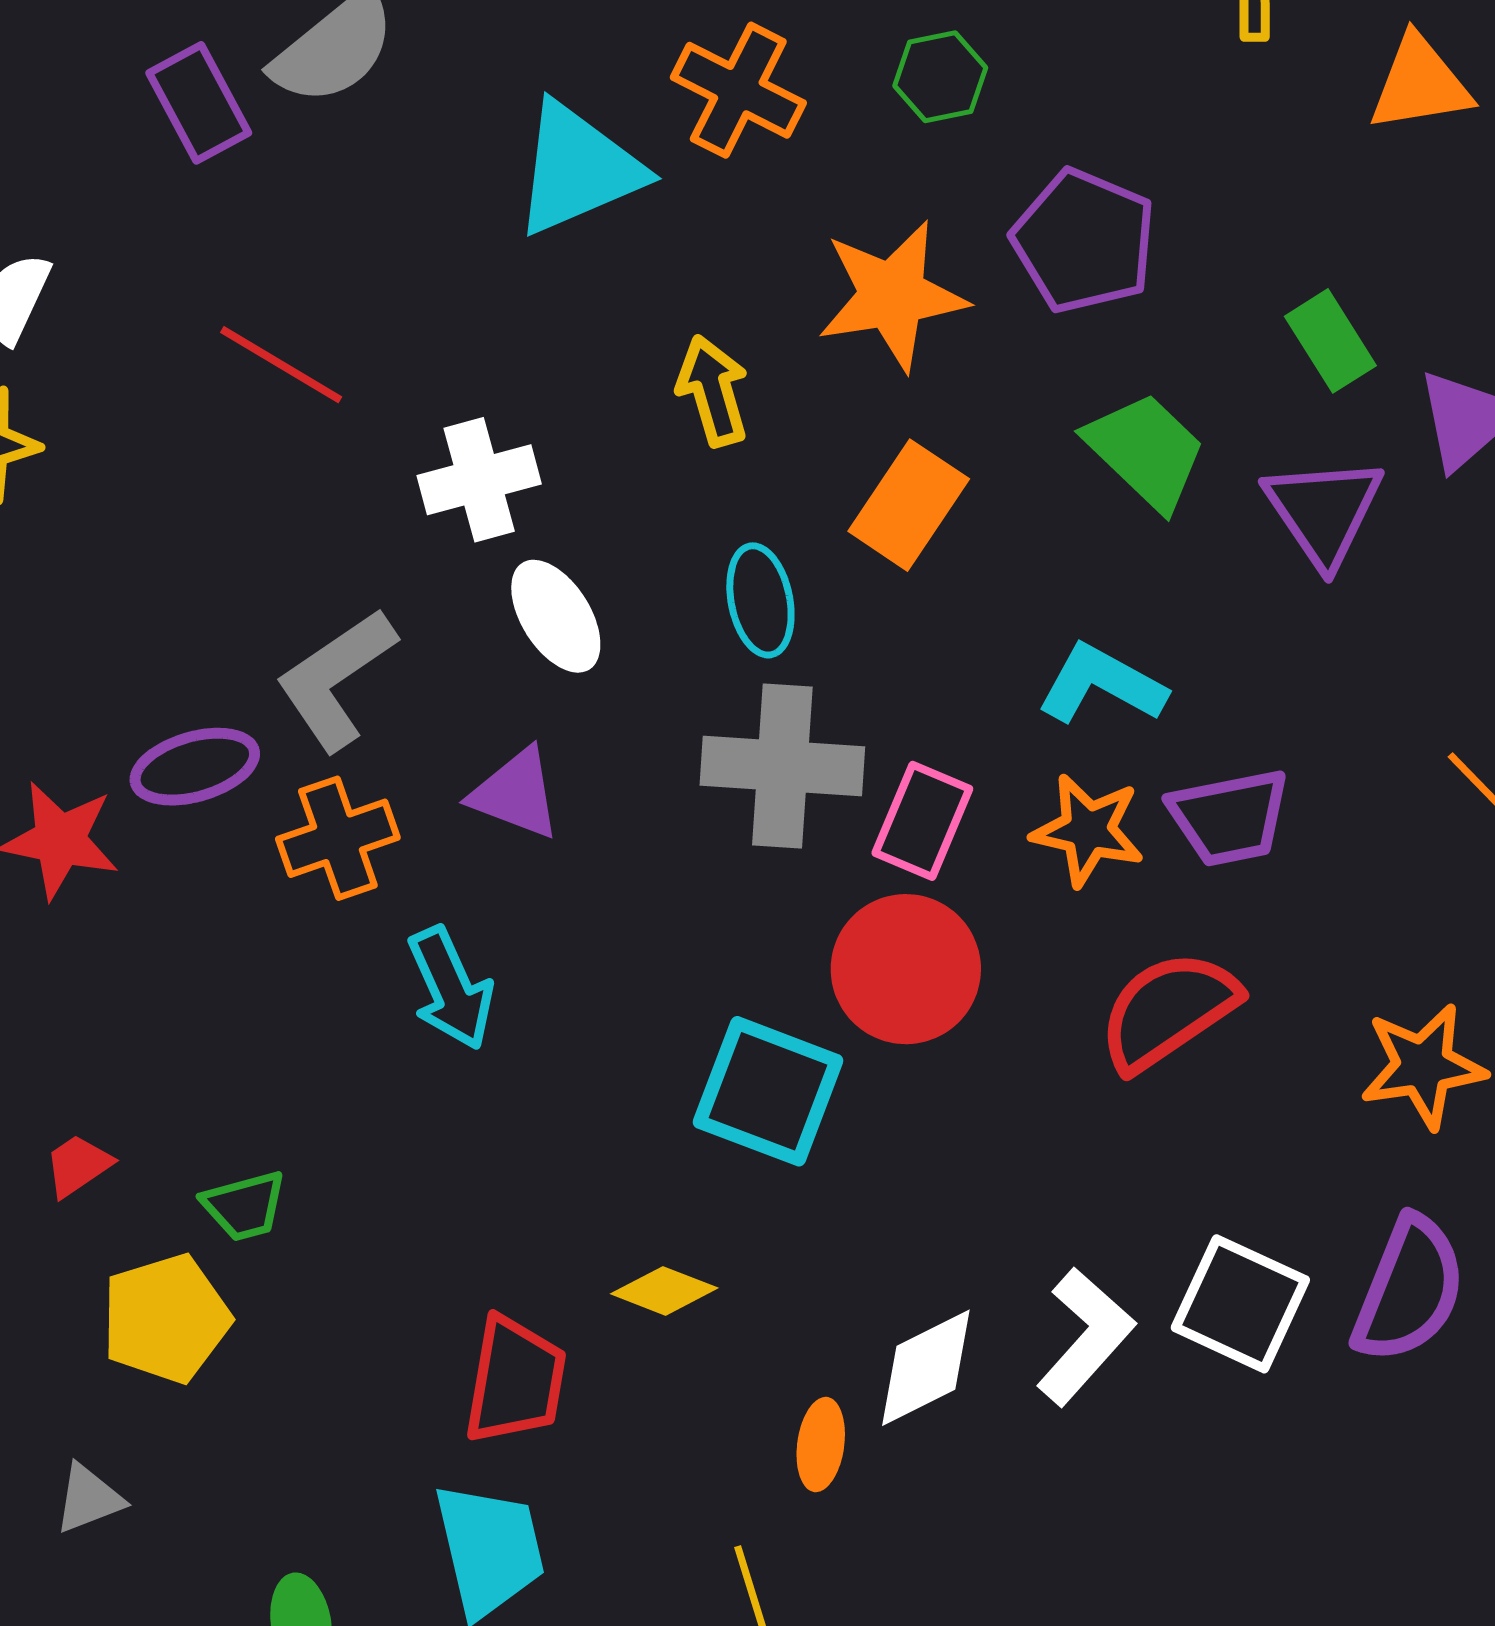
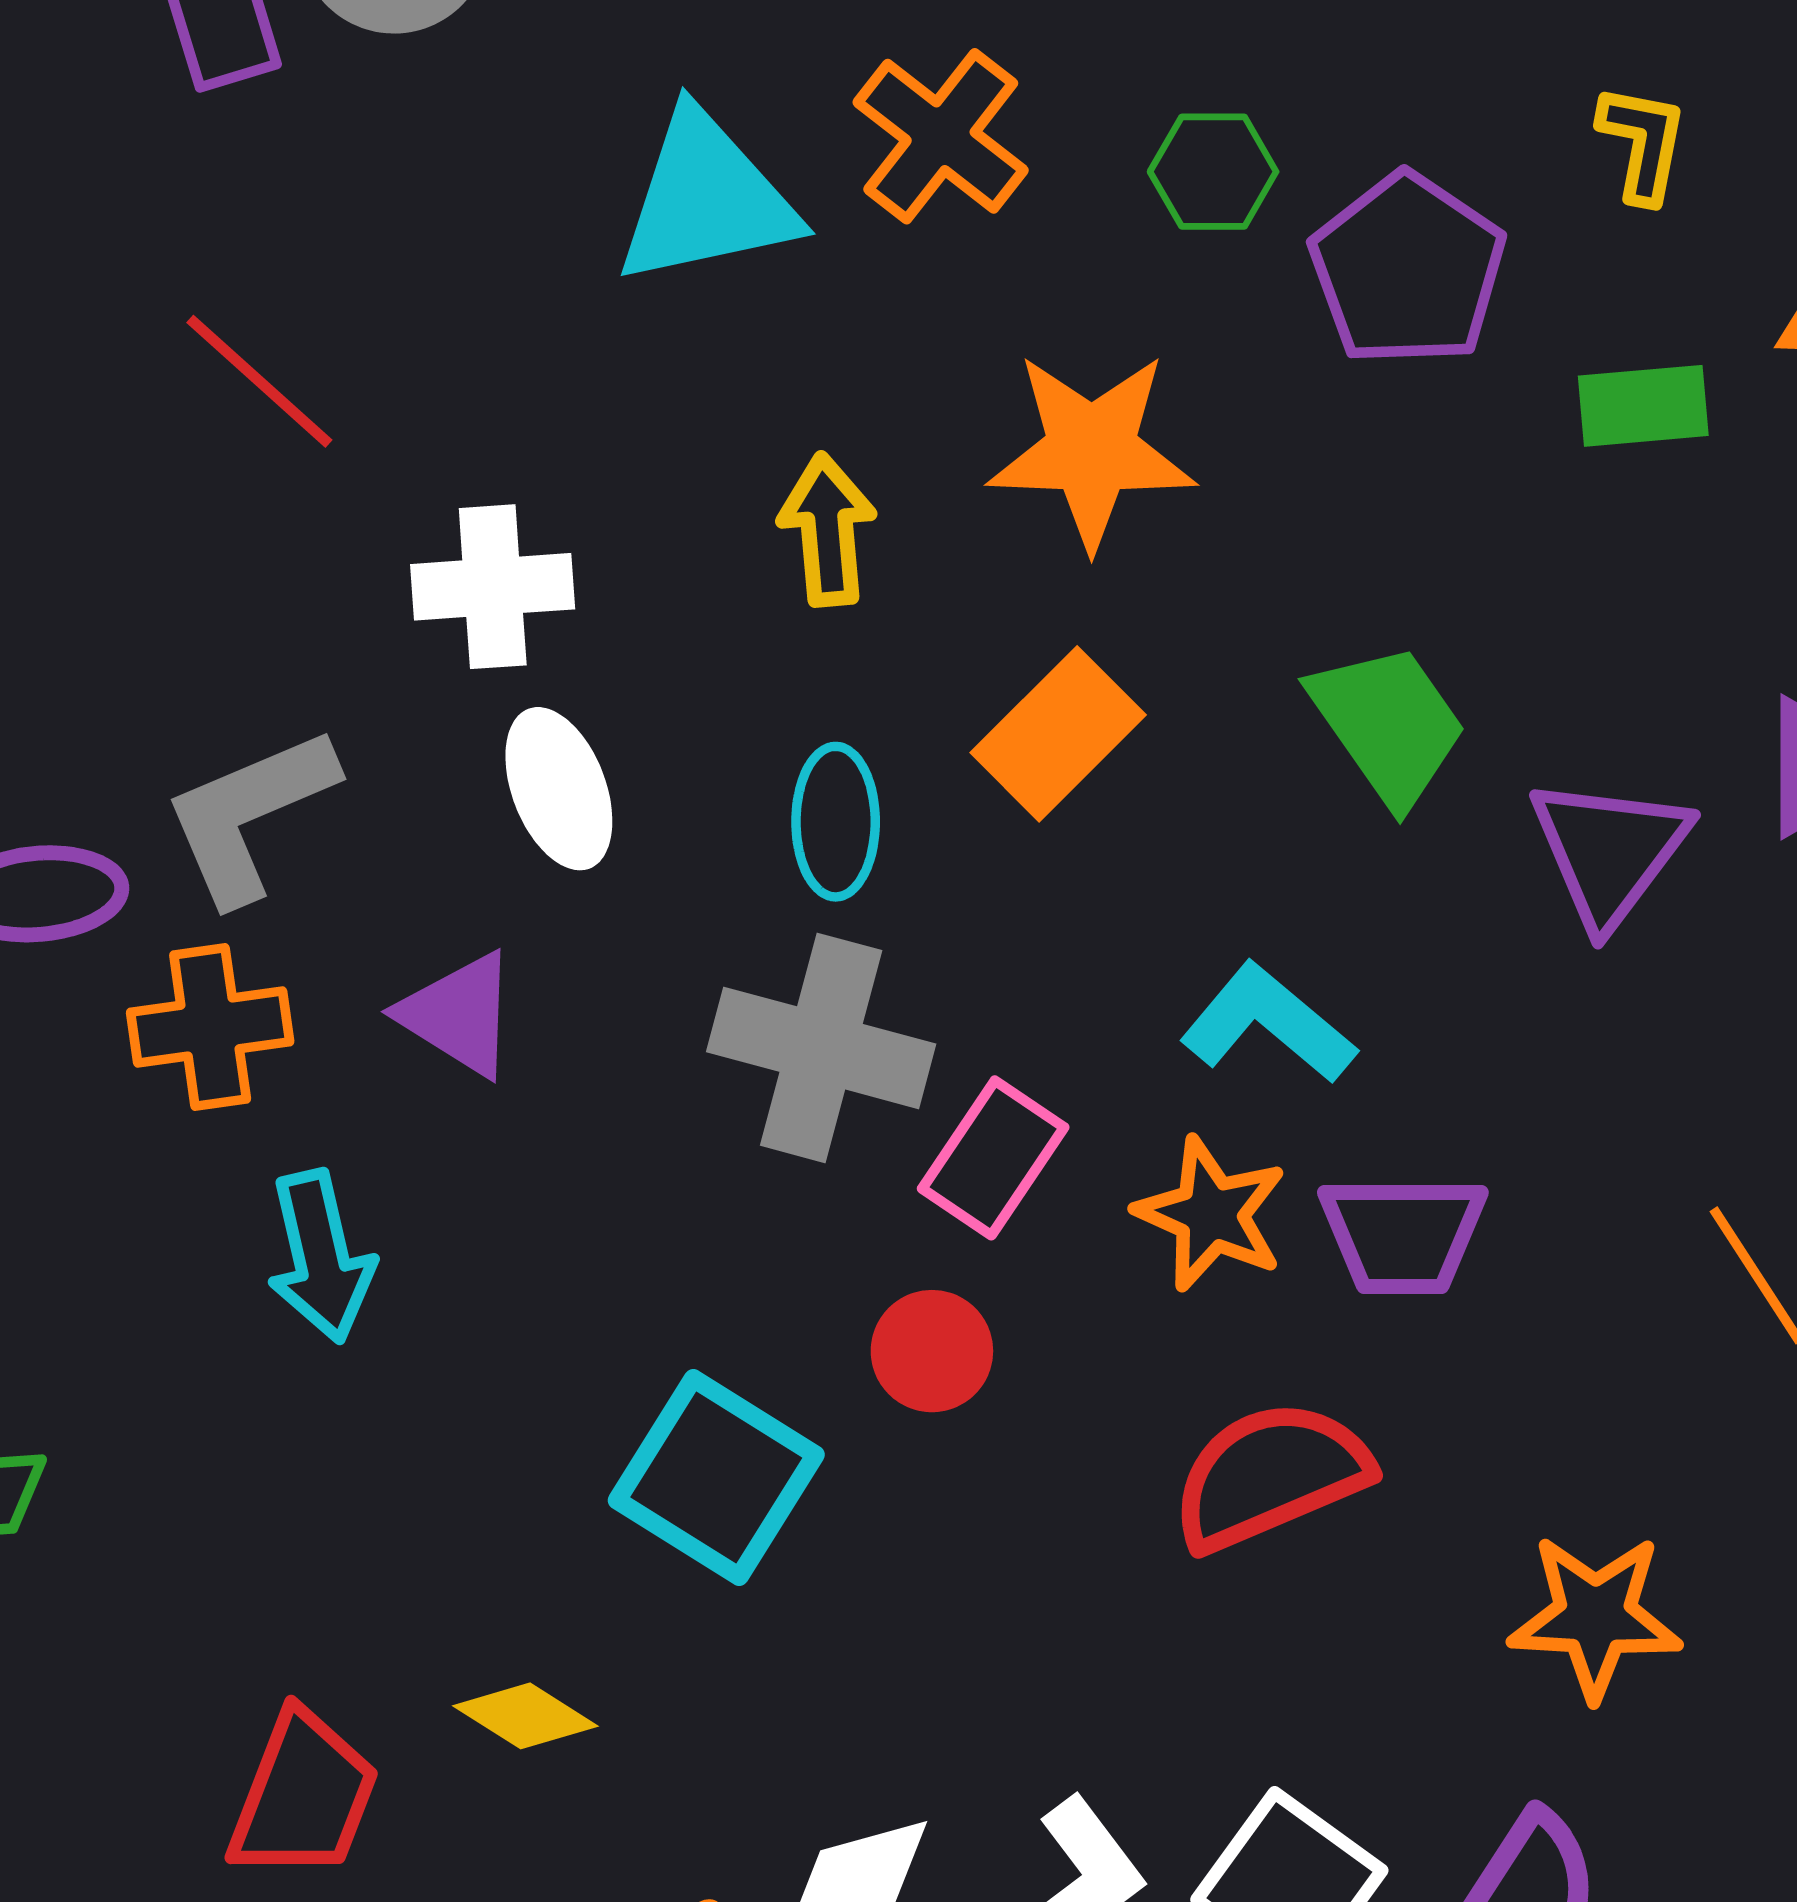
purple pentagon: (1084, 241) -> (1408, 270), moved
green rectangle: (1330, 341) -> (1643, 406), moved, turned -74
red circle: (906, 969) -> (932, 1351), size x0.6

